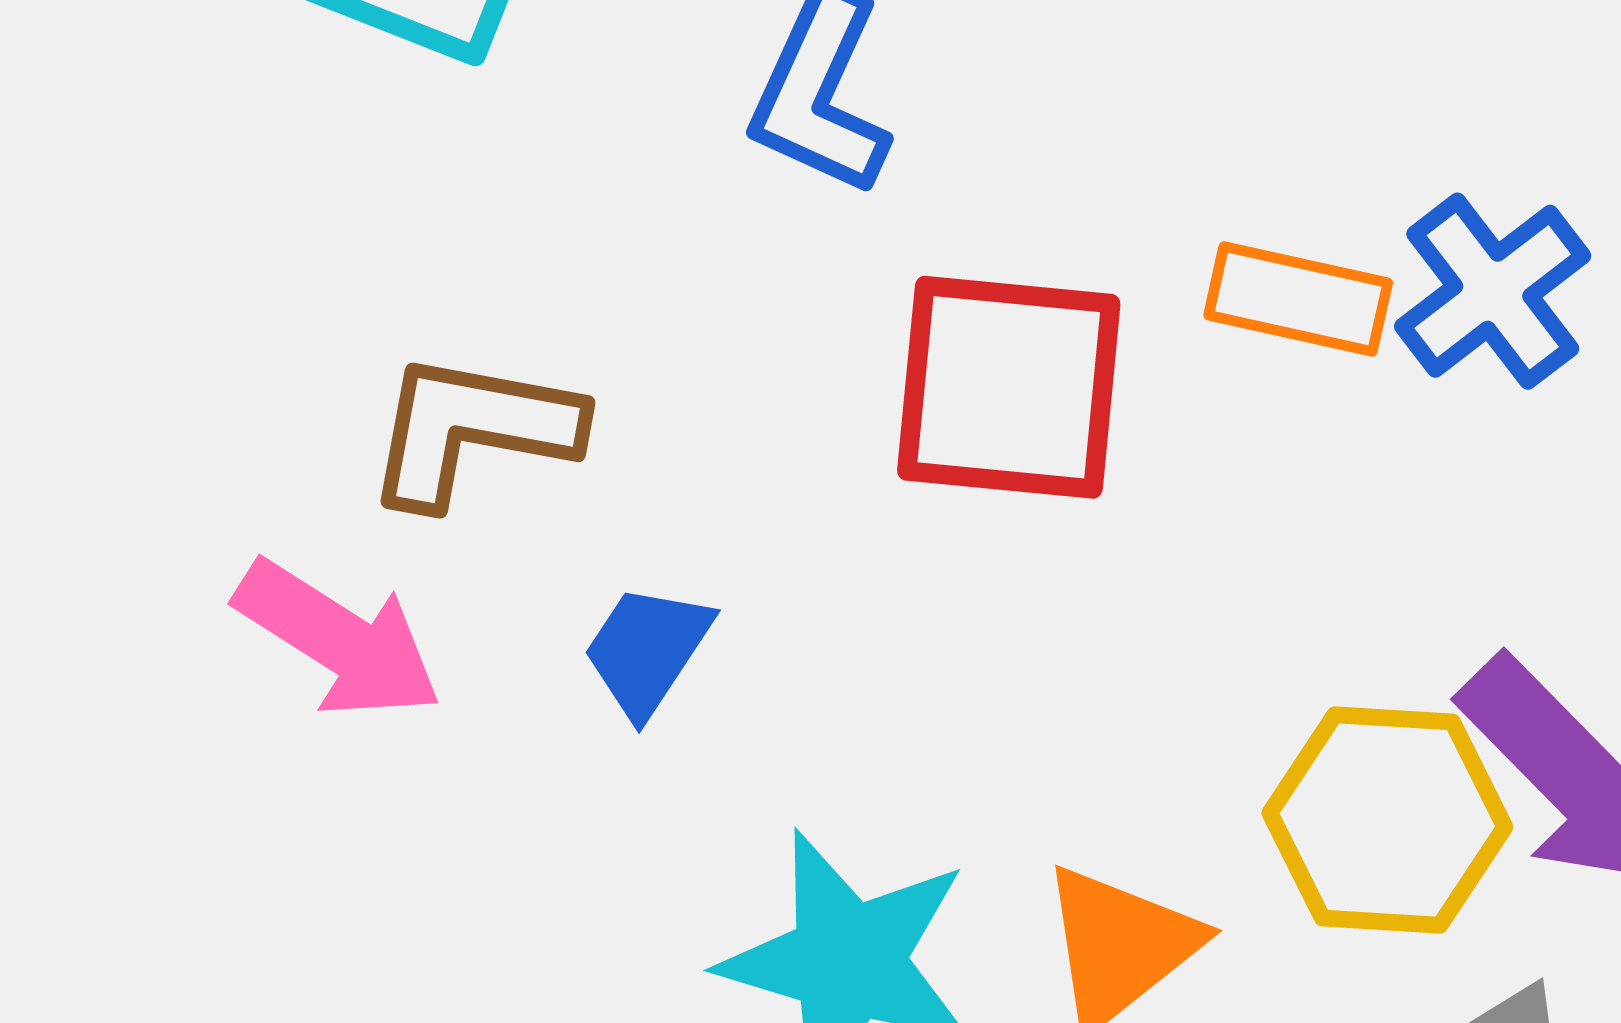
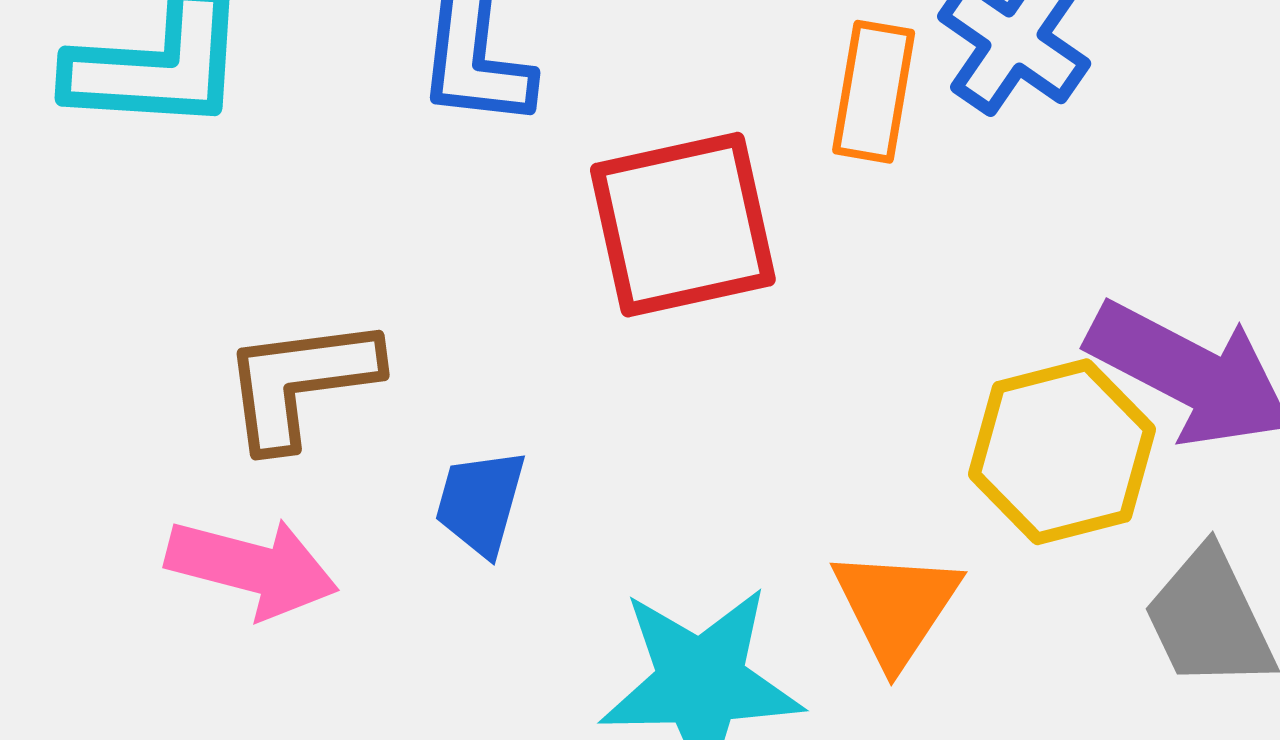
orange rectangle: (1298, 299) -> (874, 92), turned -75

